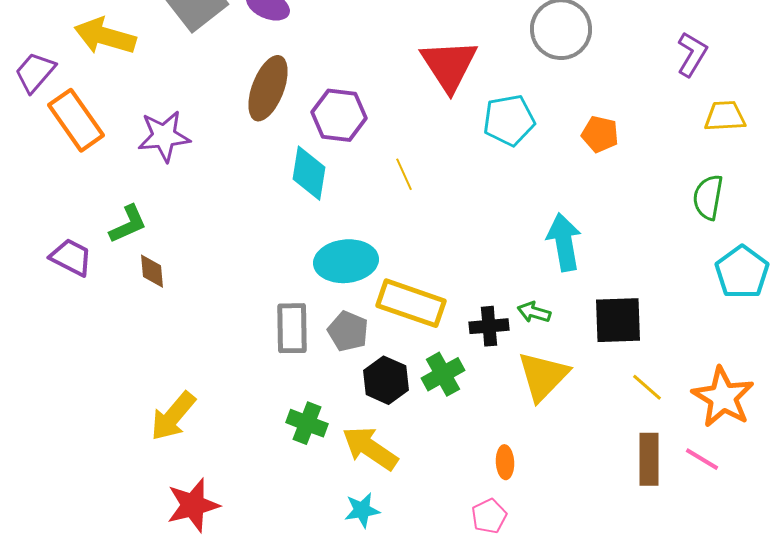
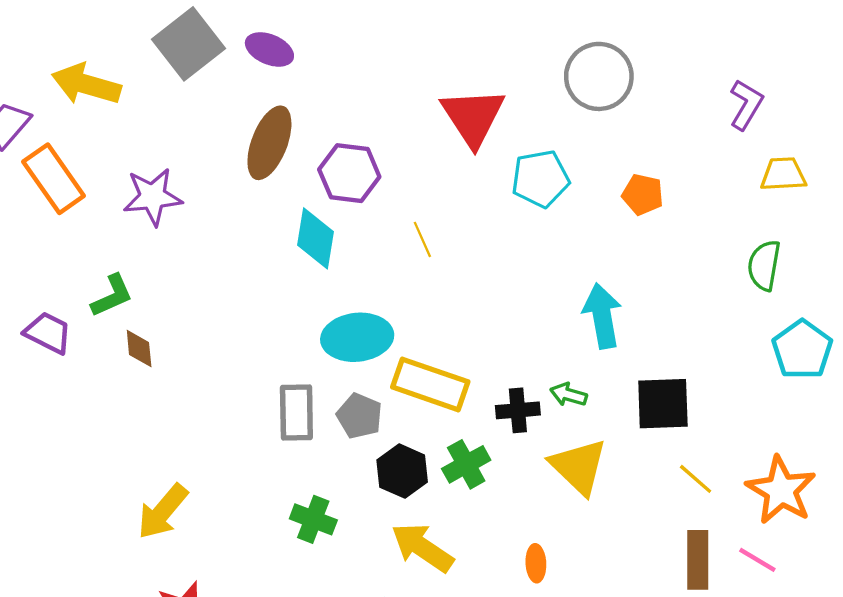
yellow triangle: (543, 376) -> (579, 467), turned -30
yellow arrow: (370, 448) -> (422, 547), moved

